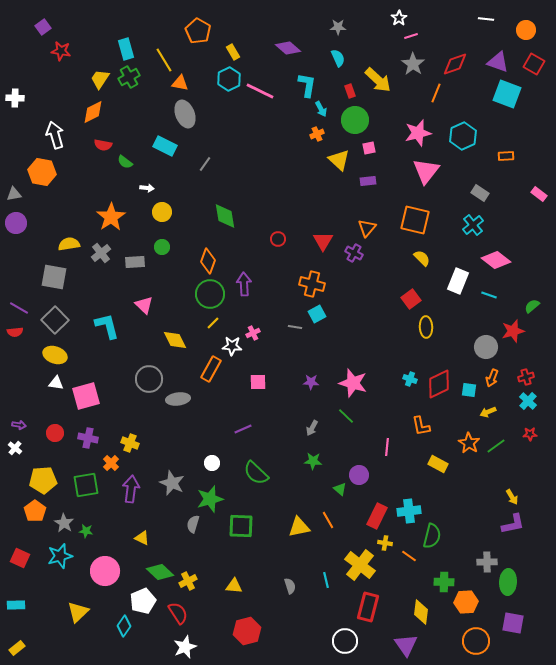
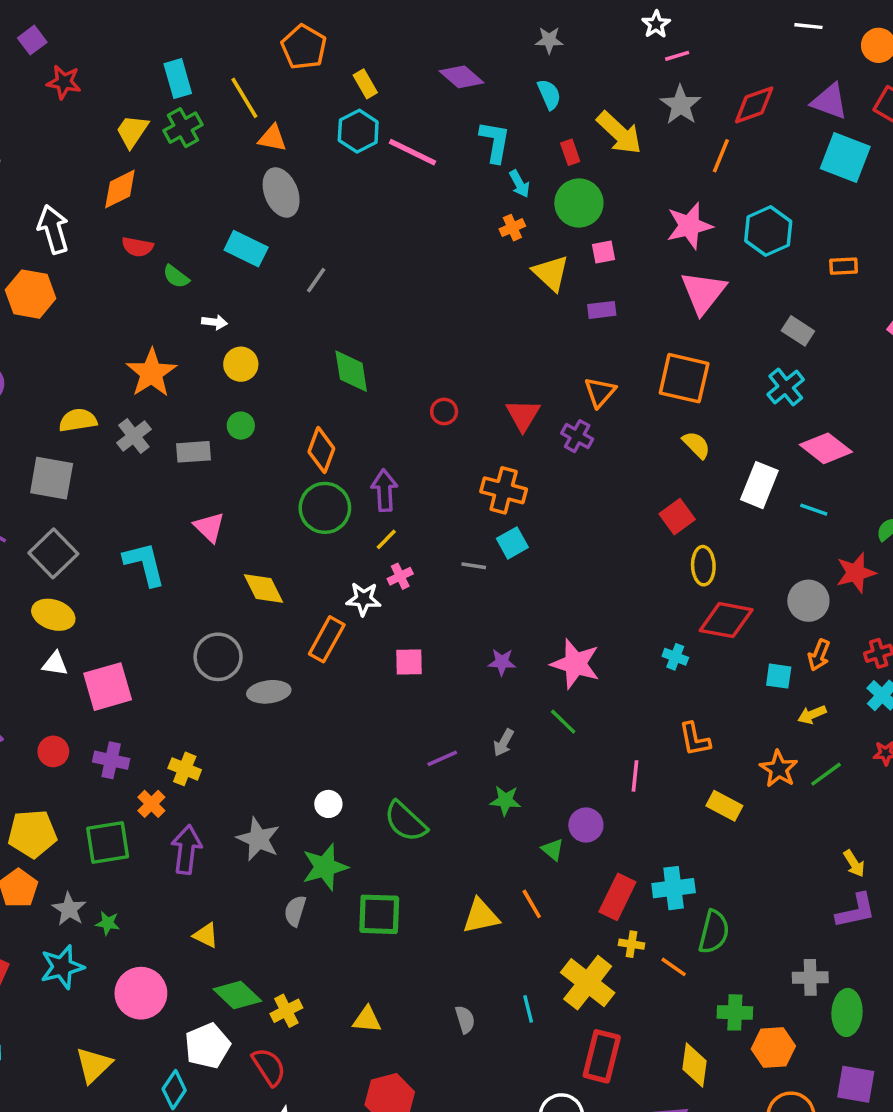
yellow line: (213, 323) -> (386, 539), moved
red diamond: (439, 384) -> (726, 620), moved, turned 36
purple line: (243, 429) -> (442, 758), moved

